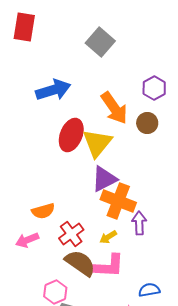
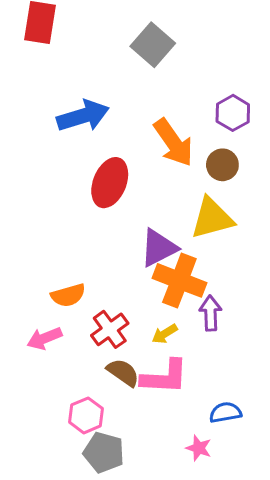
yellow triangle: (97, 143) -> (212, 218), moved, turned 36
brown semicircle: (80, 263) -> (123, 372), size x0.7

